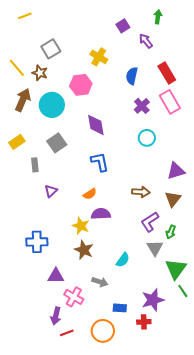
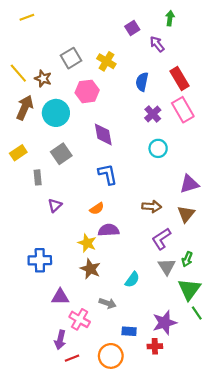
gray square: (51, 49) -> (71, 58), moved
green arrow: (171, 232) -> (187, 259), moved

